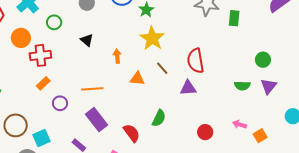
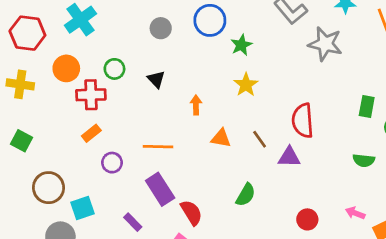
green rectangle: (234, 18) -> (367, 107), moved
green circle: (54, 22) -> (114, 69), moved
yellow star: (152, 38) -> (246, 85), size x0.7
brown line: (162, 68) -> (260, 139), moved
red semicircle: (132, 133) -> (191, 213), moved

